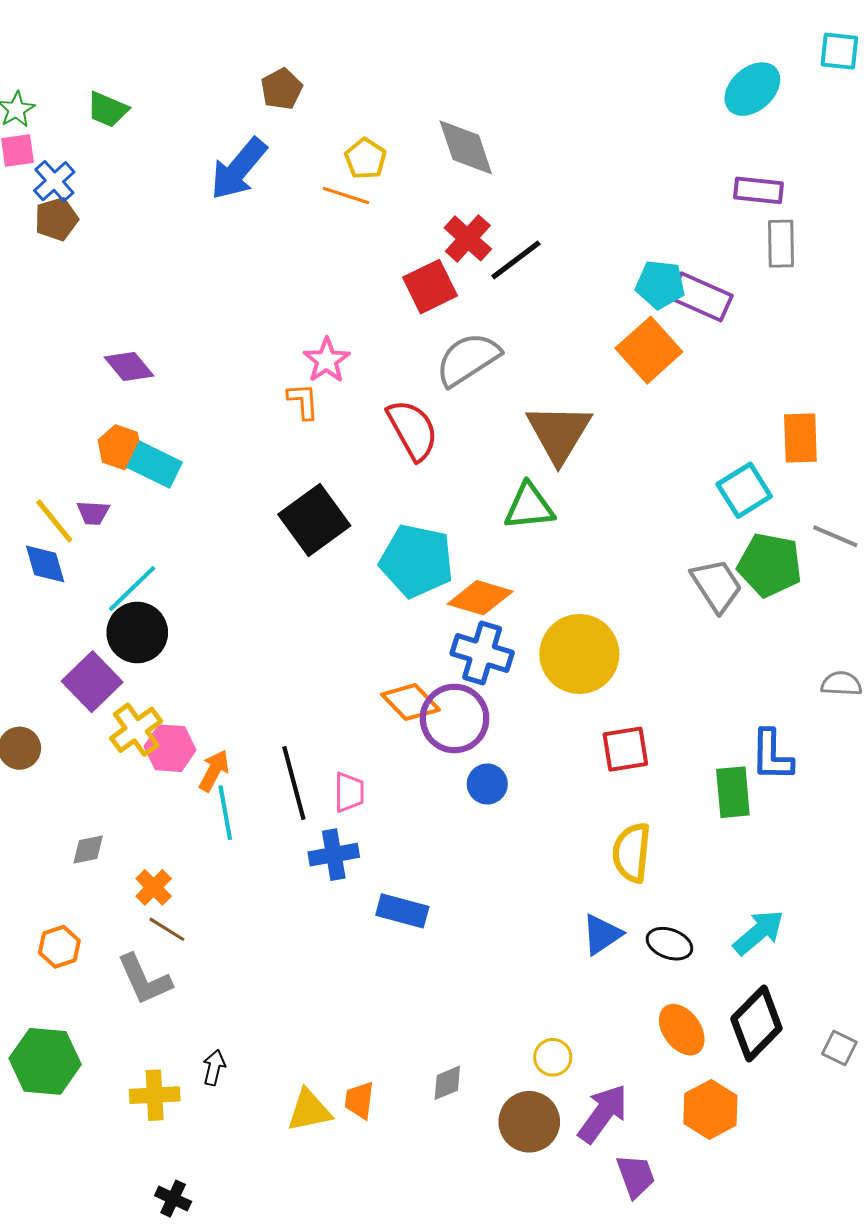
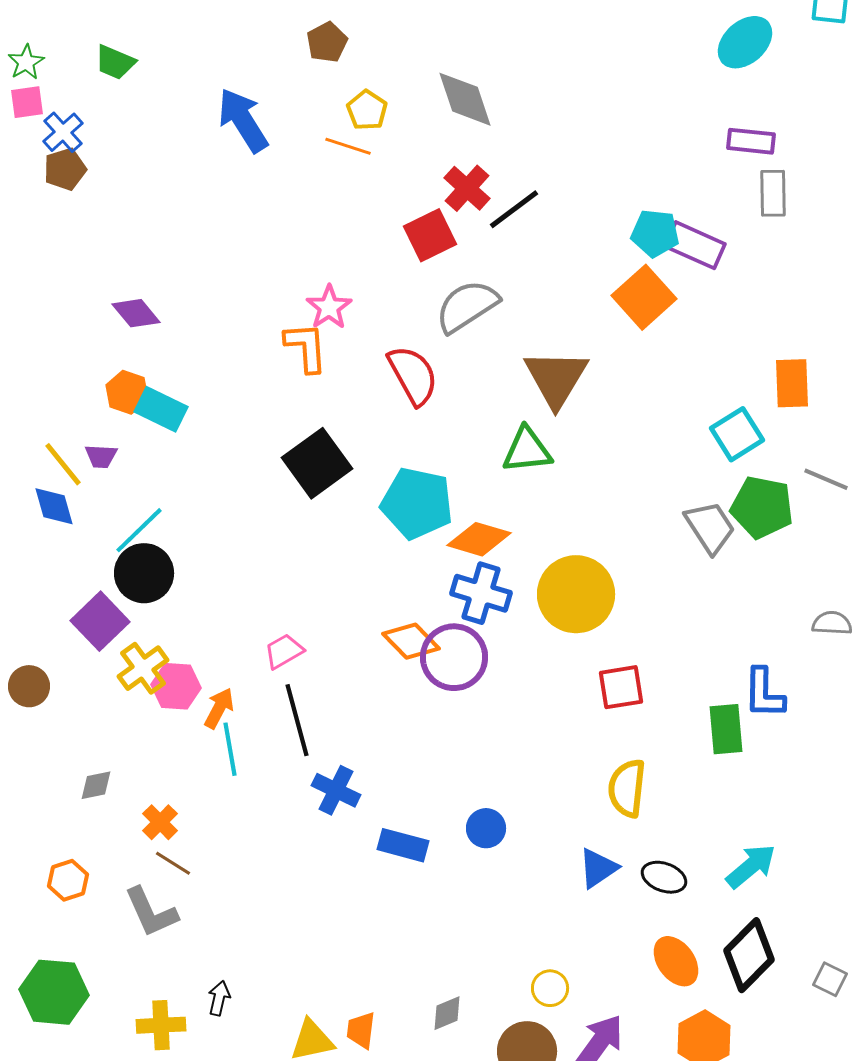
brown pentagon: (282, 89) -> (327, 42), moved
blue arrow: (239, 169) -> (243, 120), turned 108
orange L-shape: (303, 401) -> (306, 347), size x1.4
blue circle: (487, 784) -> (486, 828), moved
pink trapezoid: (349, 792) -> (284, 651), moved, turned -120
blue cross: (334, 855) -> (336, 790), turned 36

